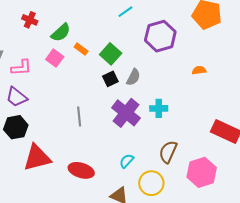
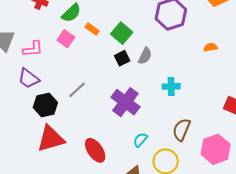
purple cross: (126, 113) -> (125, 102), moved
gray line: (79, 116) -> (77, 90), moved, turned 54
black hexagon: (16, 127) -> (45, 105), moved
red ellipse: (81, 170) -> (95, 150), turned 40

